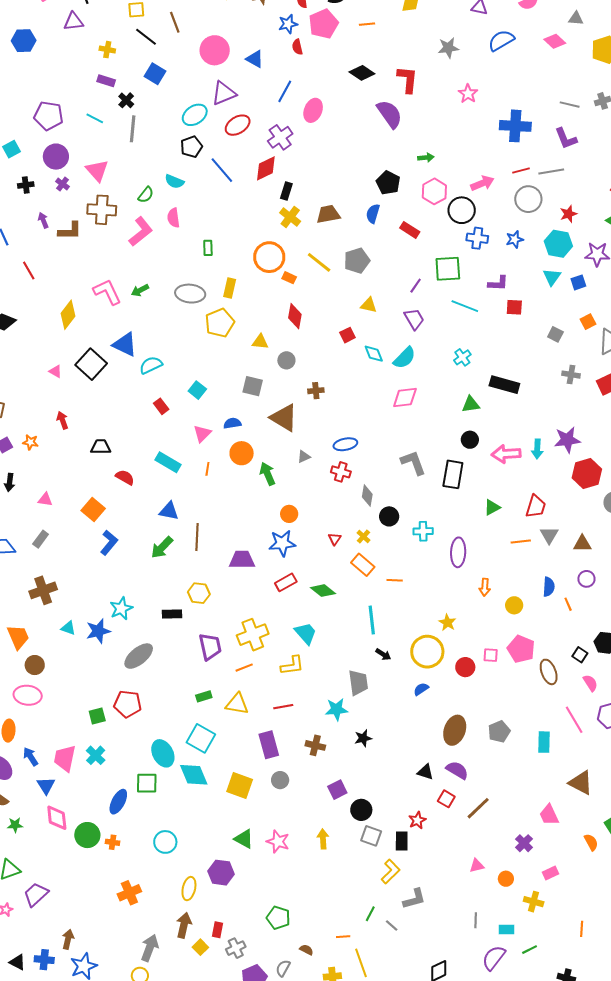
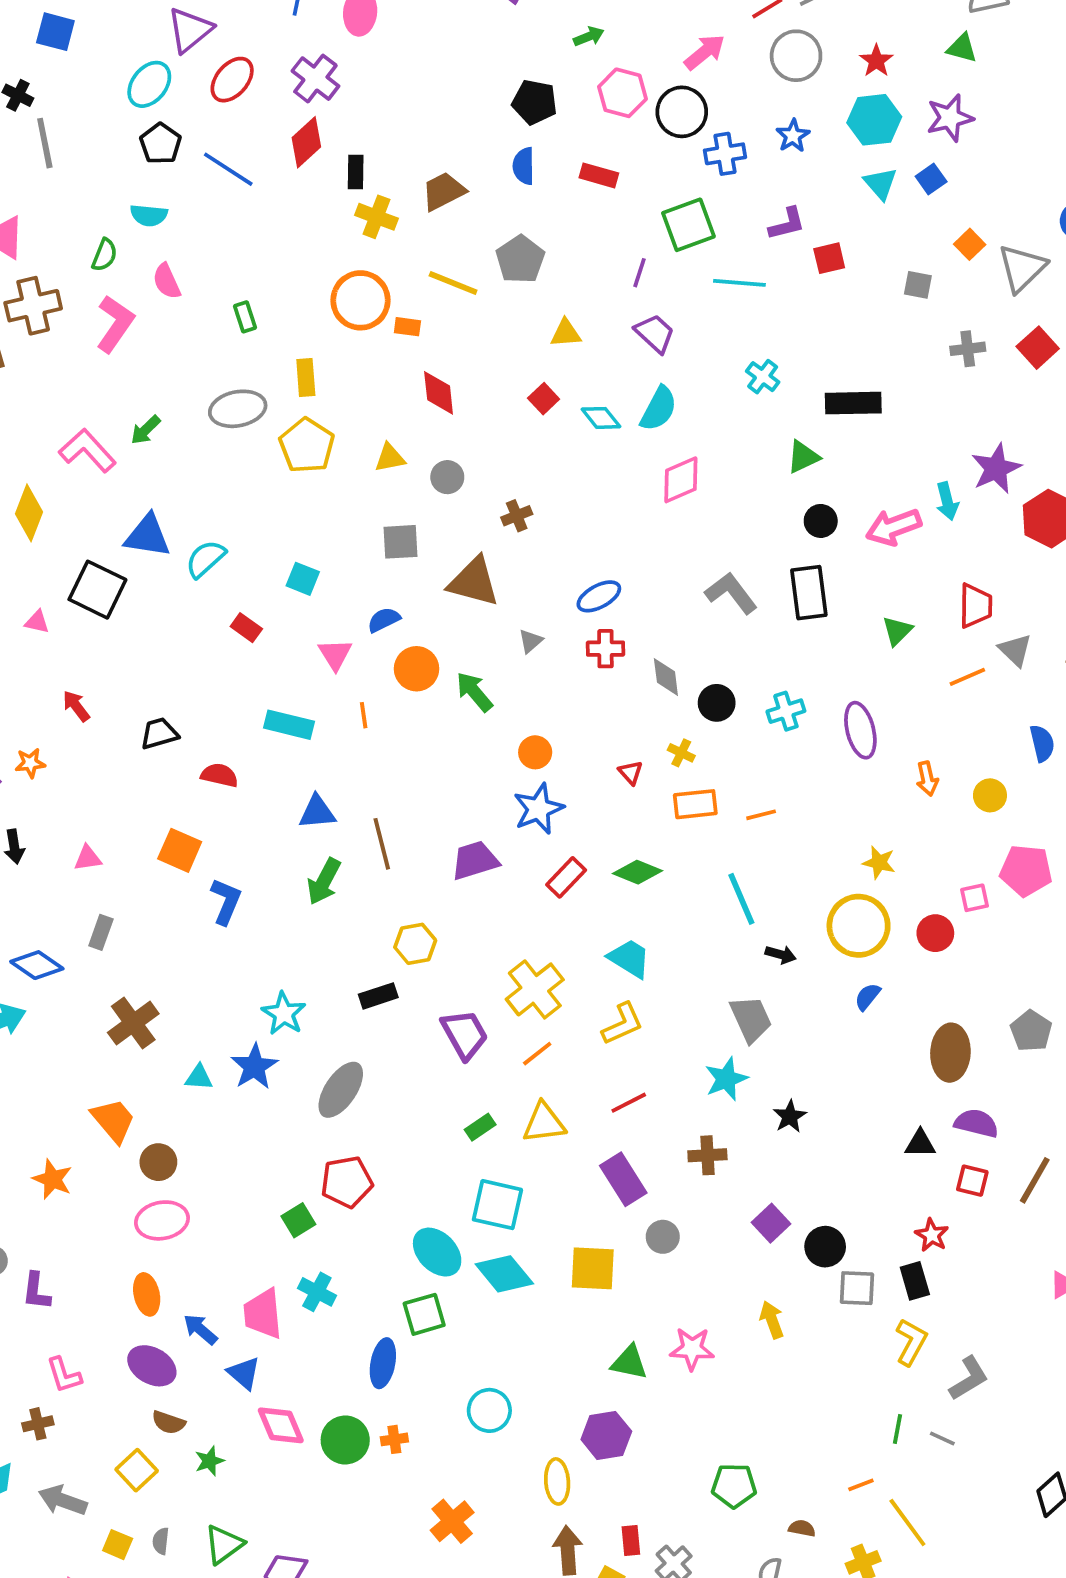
orange rectangle: (363, 565) -> (695, 804), turned -30

